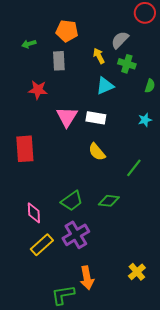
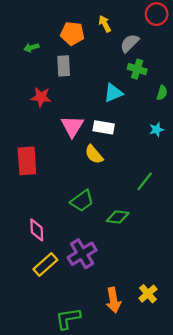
yellow arrow: (99, 56) -> (105, 24), moved
yellow semicircle: (97, 152) -> (94, 154), moved
green trapezoid: (72, 201) -> (82, 201), moved
orange arrow: (87, 278) -> (113, 300), moved

